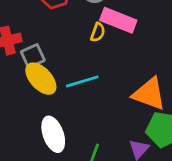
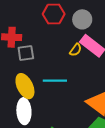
yellow ellipse: (41, 79) -> (25, 86), moved

